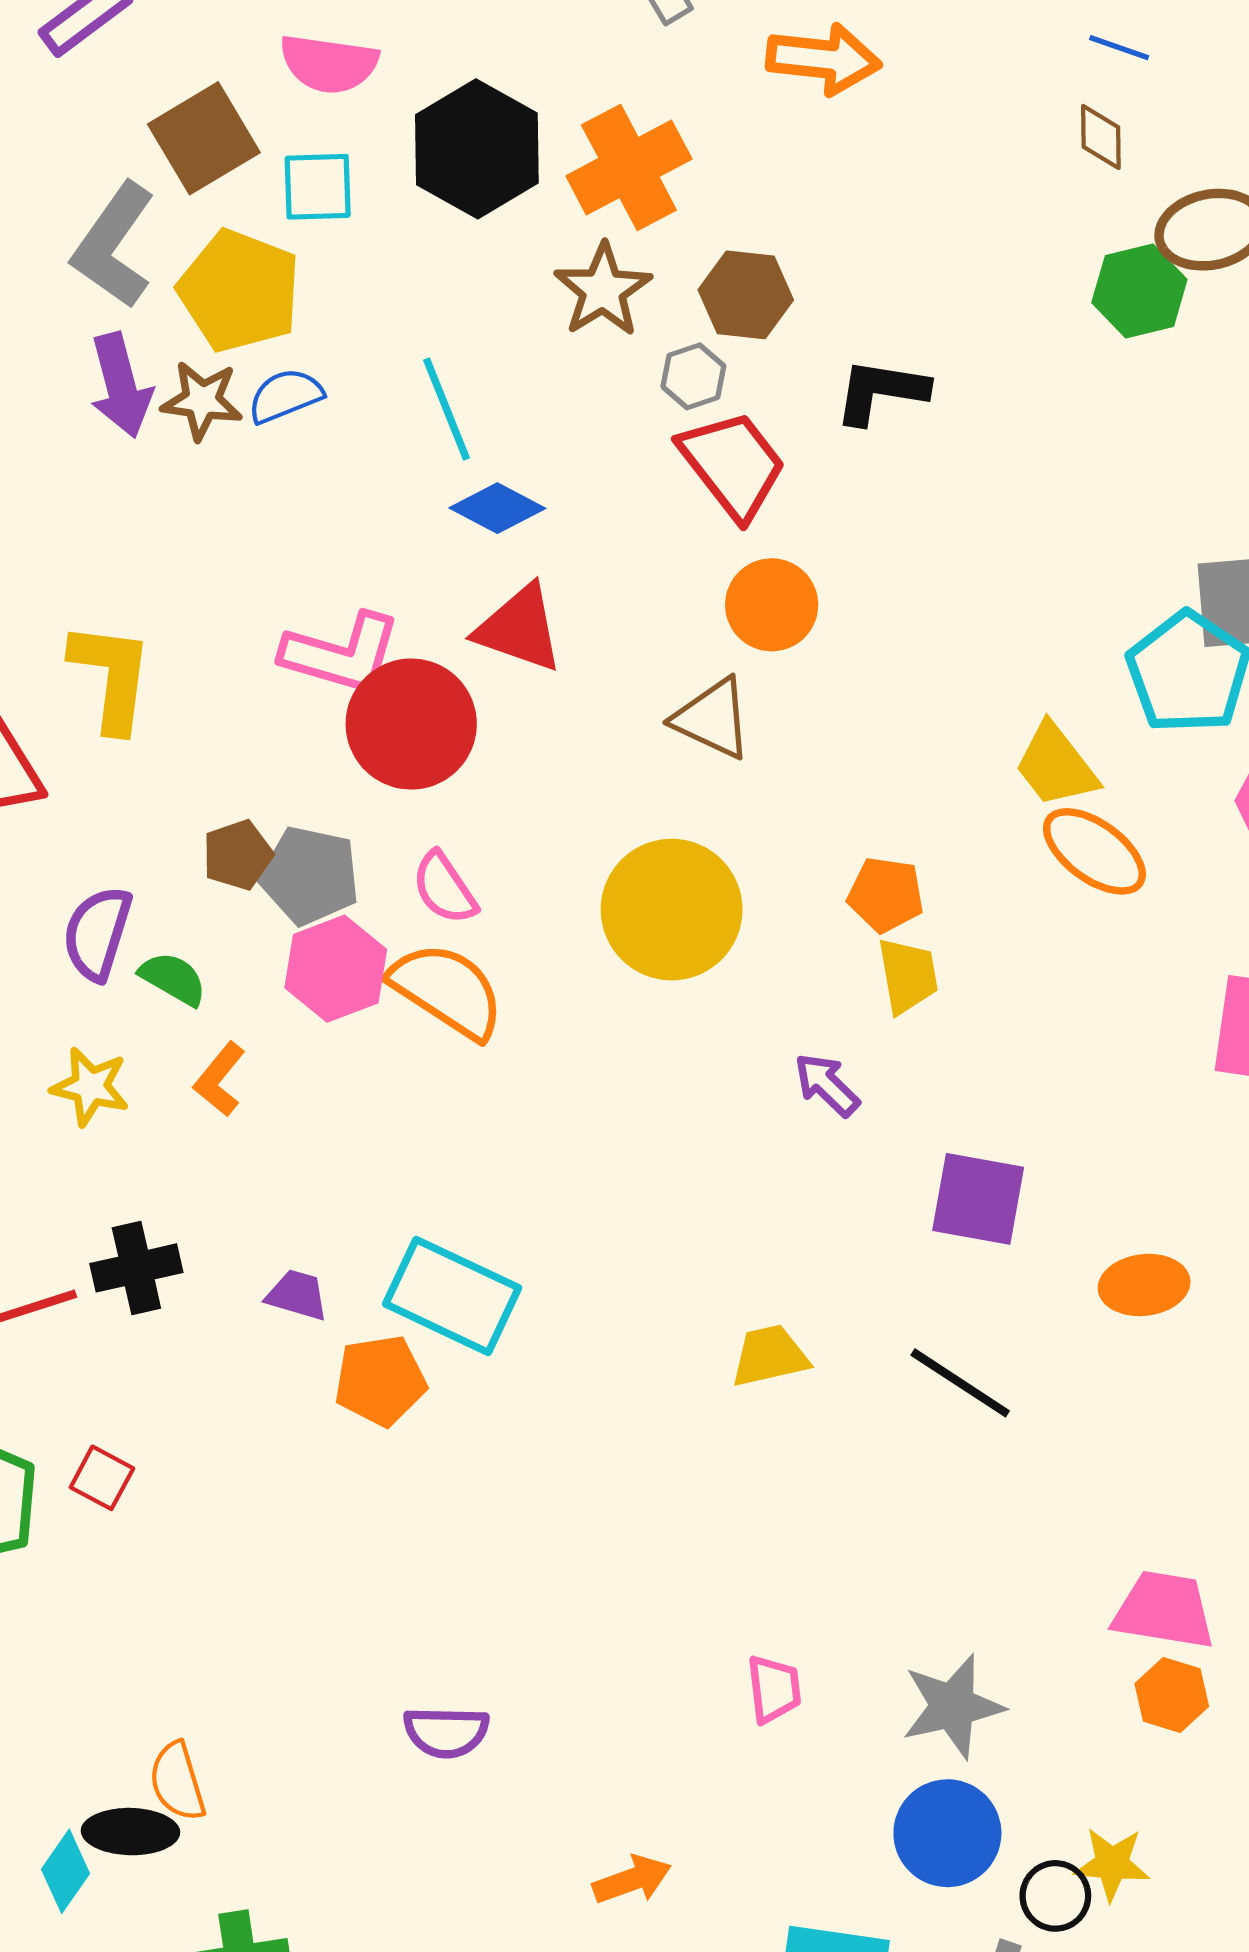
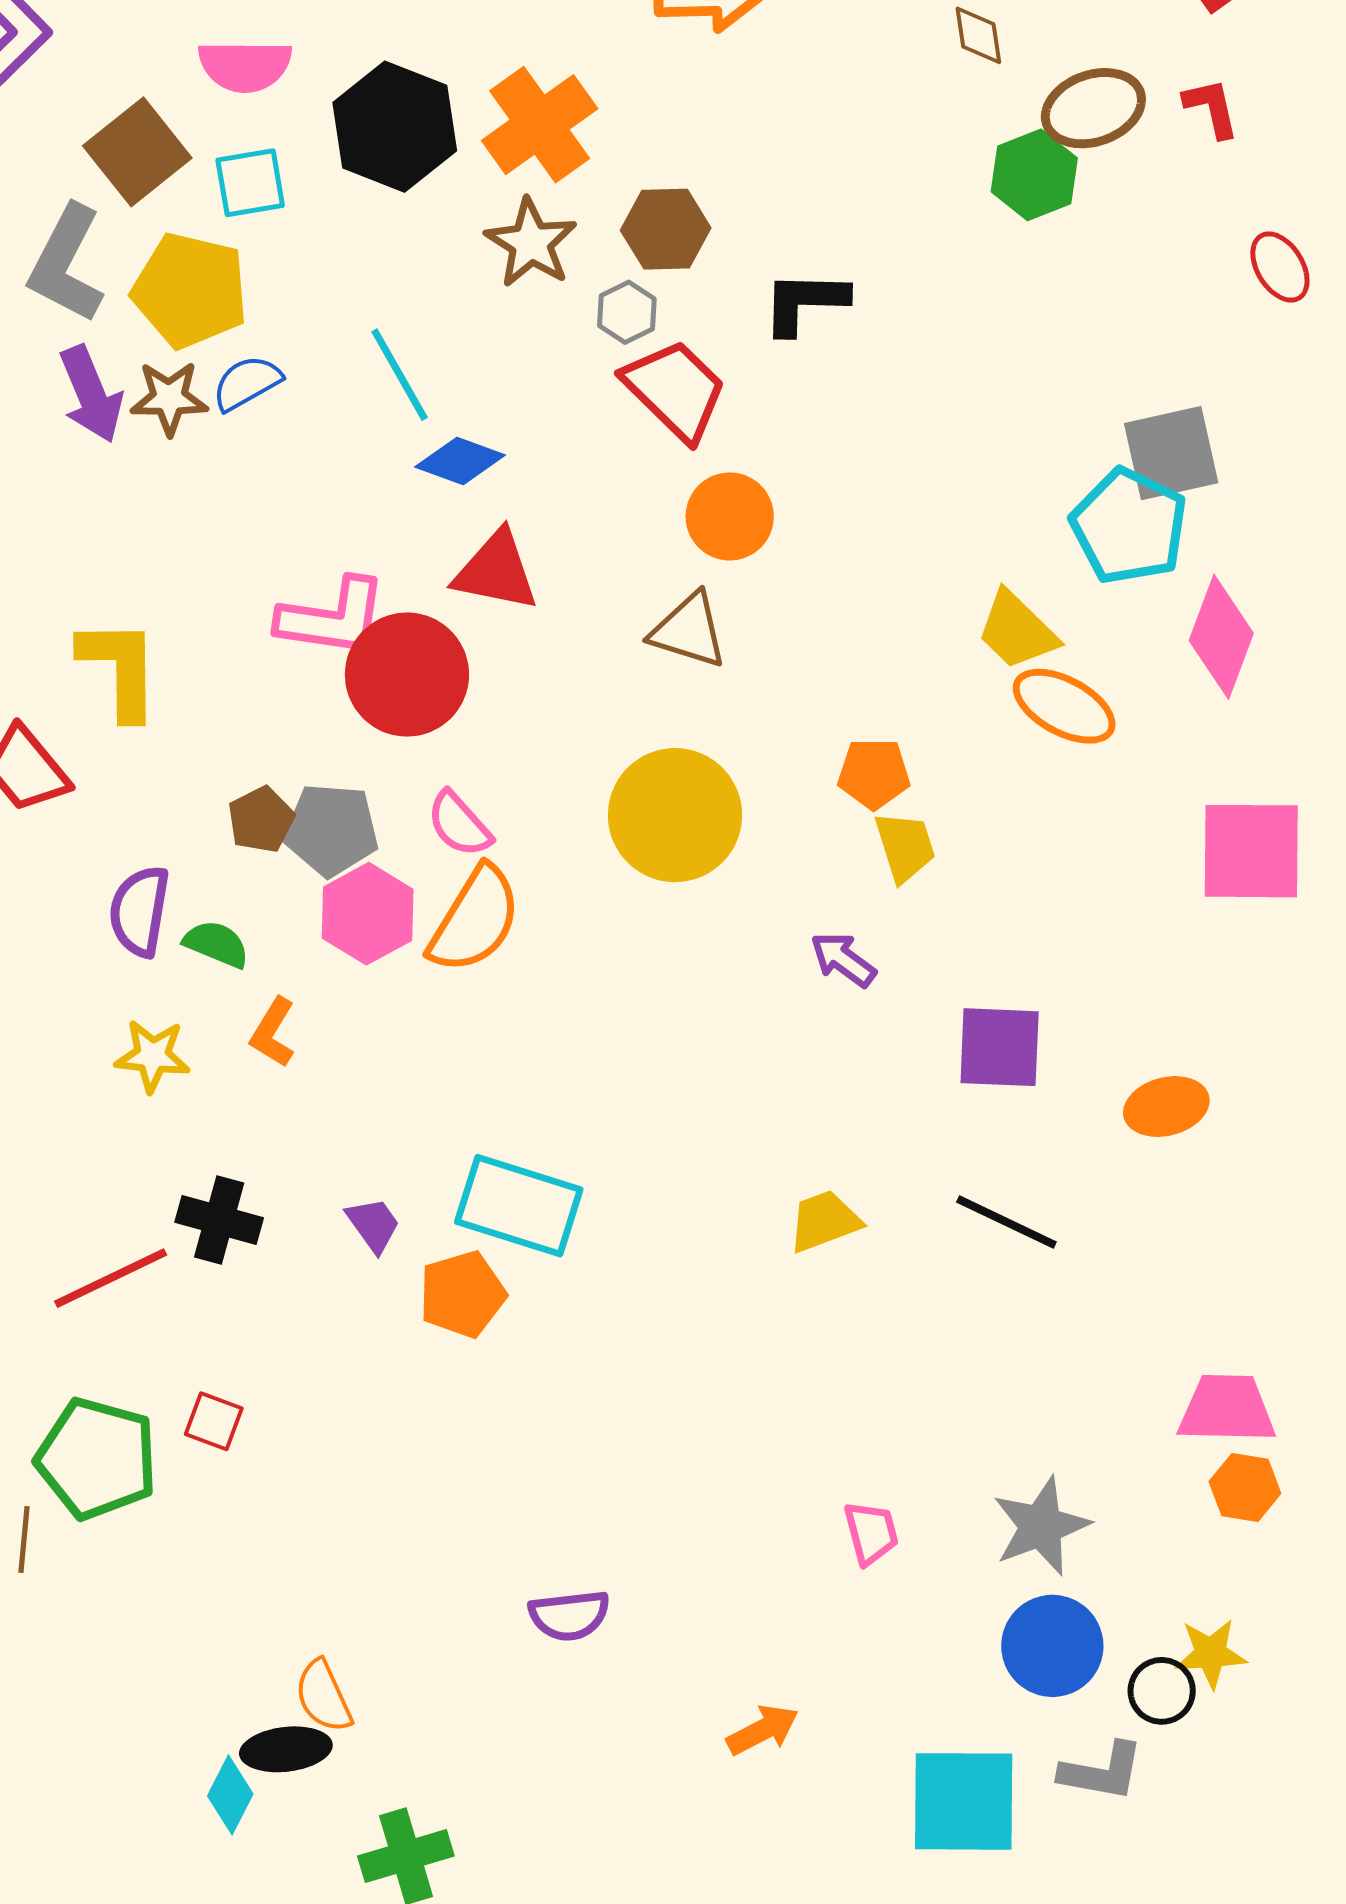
orange semicircle: (447, 990) -> (475, 920), turned 96
black cross: (136, 1268) -> (219, 1220), turned 36
purple trapezoid: (297, 1295) -> (373, 1225), turned 46

